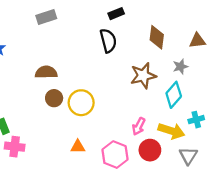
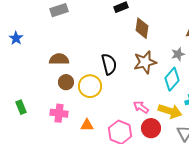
brown diamond: (157, 37) -> (142, 28), moved
black semicircle: (108, 41) -> (109, 64), moved
pink arrow: (139, 126) -> (141, 107), turned 98
pink cross: (15, 147) -> (59, 113), moved

